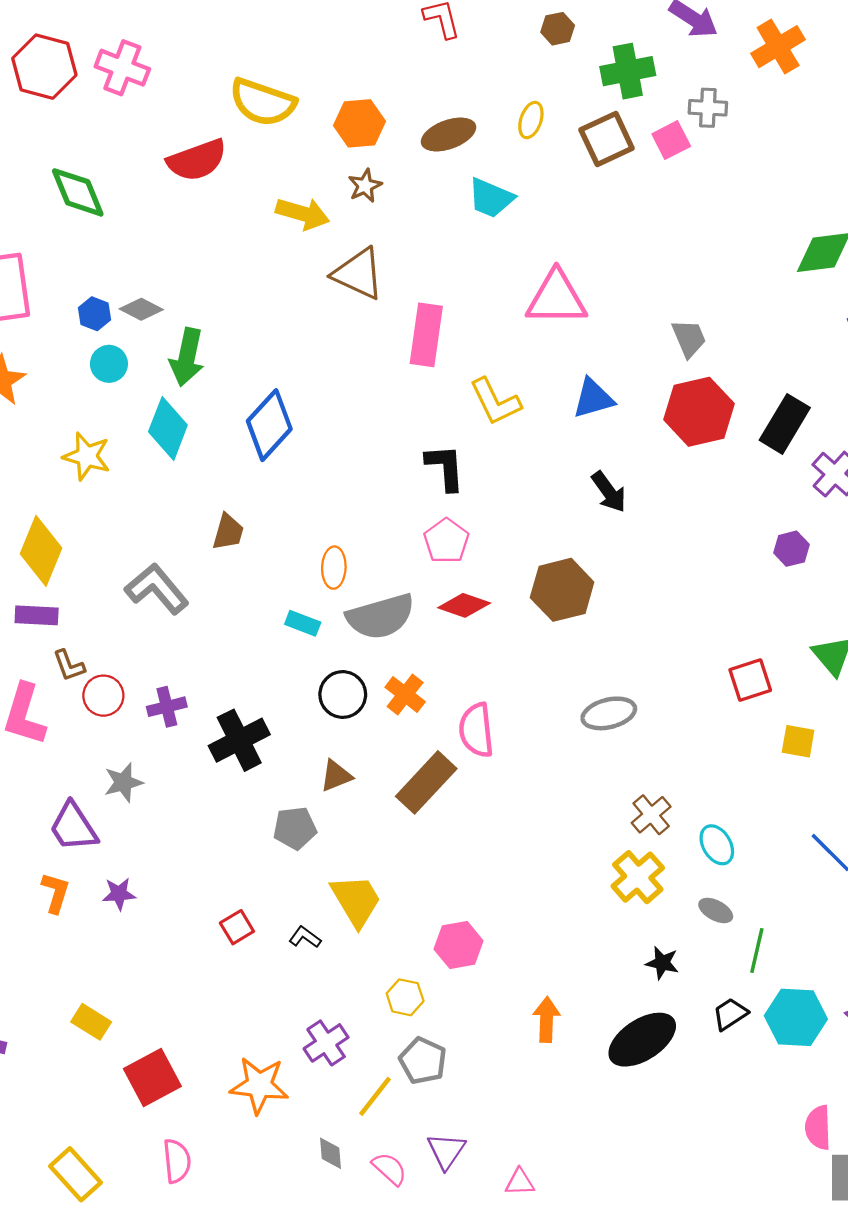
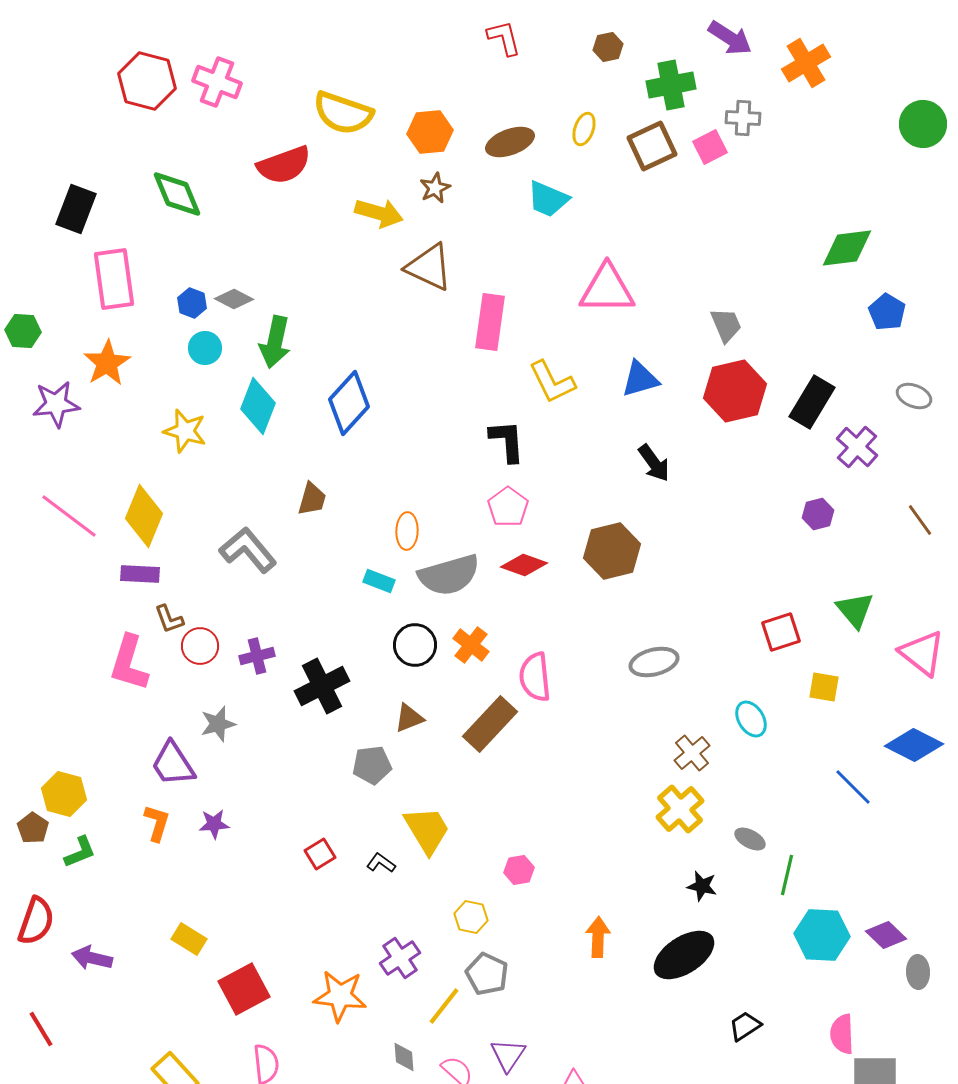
cyan ellipse: (717, 845) -> (751, 719), moved
pink hexagon: (459, 945) -> (519, 870), size x0.7
black trapezoid: (730, 1014) -> (745, 1026), moved

